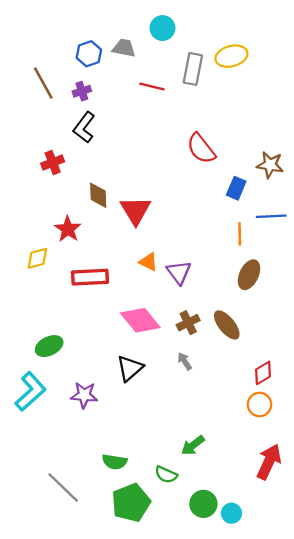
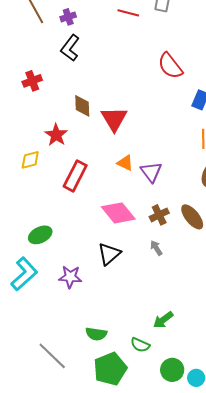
red cross: (53, 162) -> (32, 81), moved
red rectangle: (90, 277) -> (75, 176), turned -60

